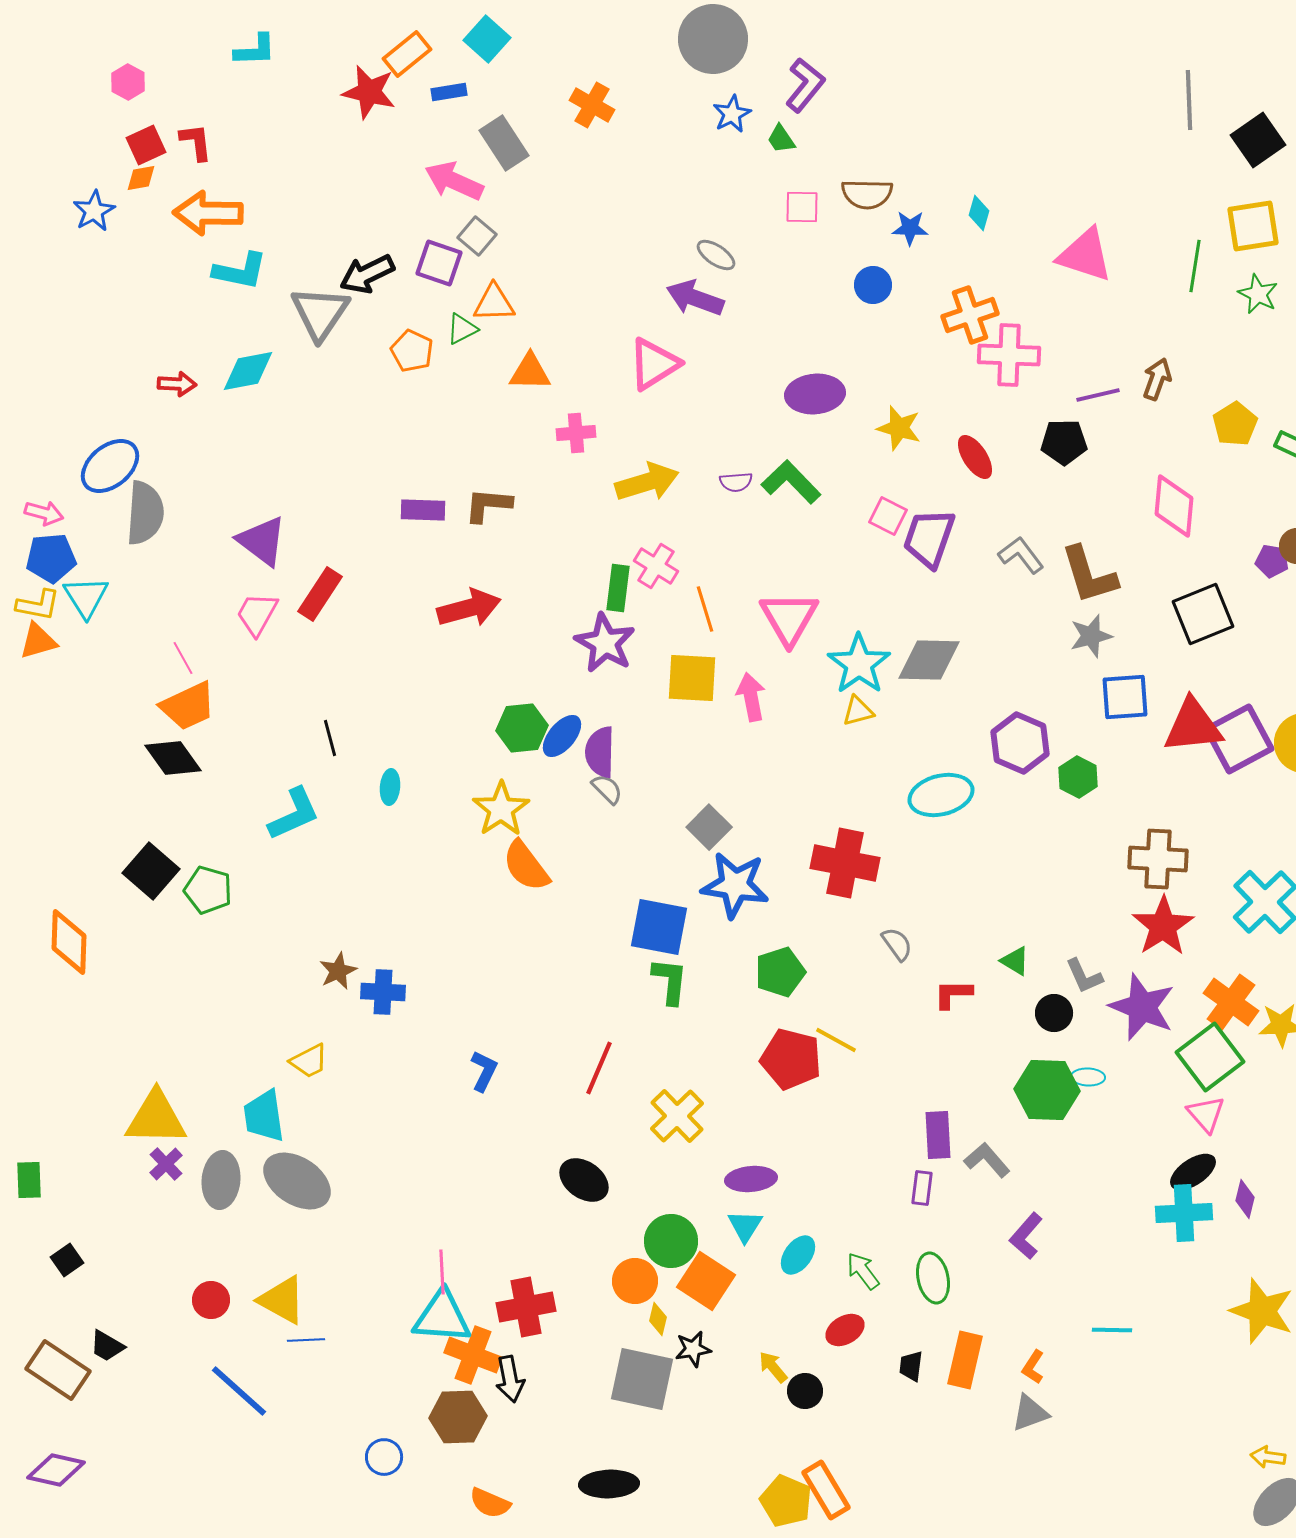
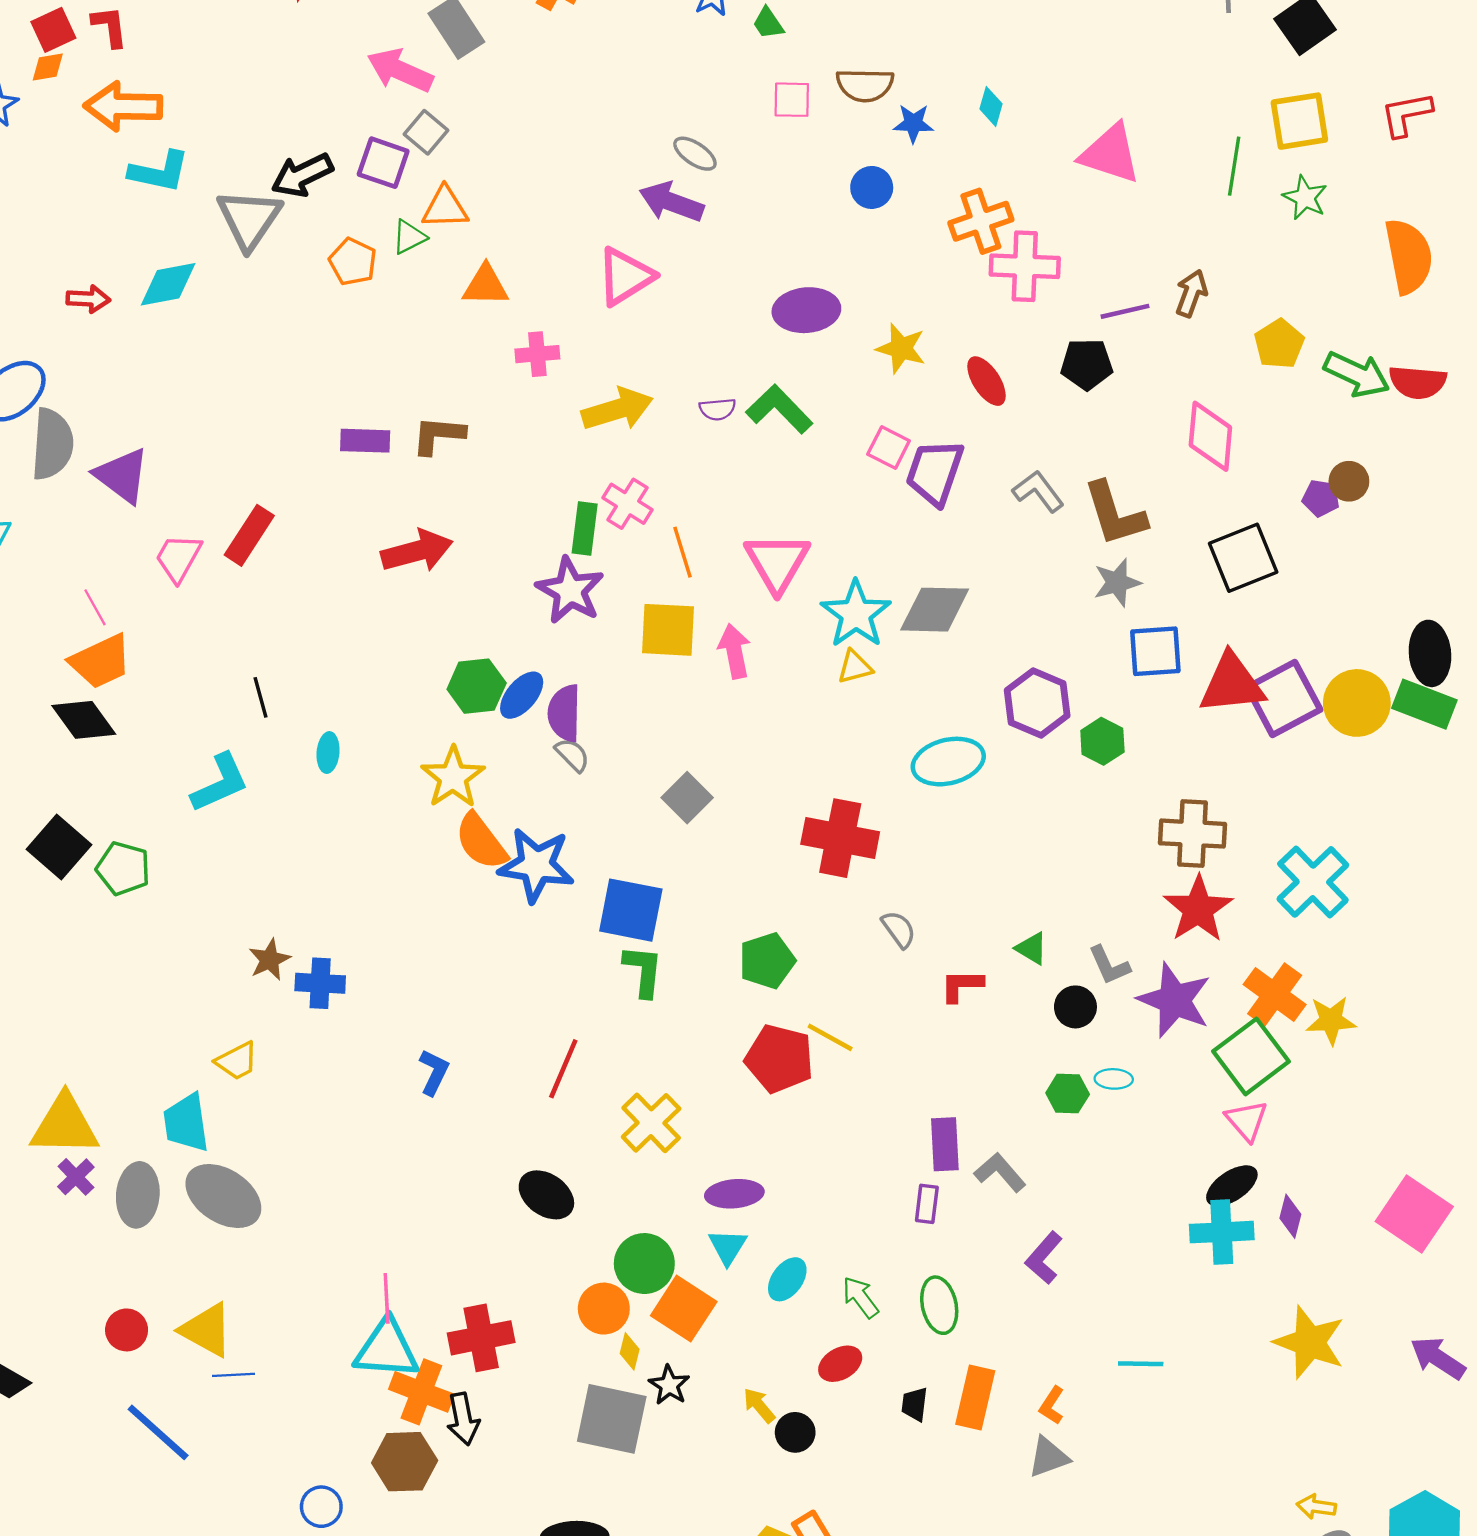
purple triangle: (262, 541) -> (122, 476), moved
blue star: (735, 885) -> (536, 865), moved
green hexagon: (1047, 1090) -> (1068, 1094), size x0.6
black star: (693, 1349) -> (669, 1385), turned -30

